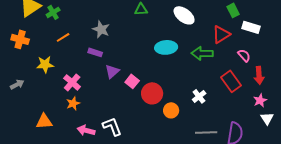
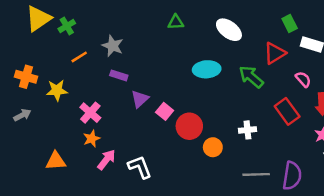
gray star: (101, 29) -> (113, 46), moved
orange cross: (20, 39) -> (26, 77), moved
green arrow: (202, 53) -> (251, 77), turned 40
white cross: (199, 96) -> (247, 130), turned 32
pink arrow: (86, 130) -> (106, 160), moved, turned 114

